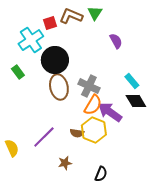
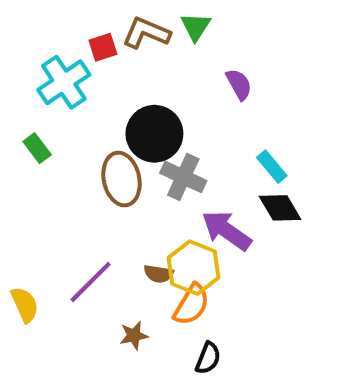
black circle: (55, 60) -> (154, 134), moved
orange semicircle: (93, 105) -> (192, 305), moved

